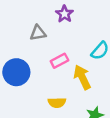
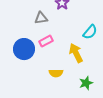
pink rectangle: (59, 61) -> (46, 41), moved

